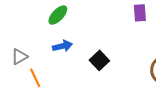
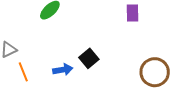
blue arrow: (63, 46) -> (63, 70), moved

